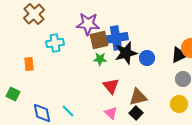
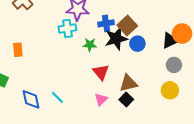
blue cross: (116, 38) -> (106, 23), size x0.7
brown square: (99, 40) -> (127, 25), moved, turned -30
cyan cross: (55, 43) -> (67, 28), moved
pink triangle: (111, 113) -> (101, 99), turned 32

